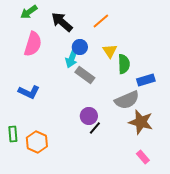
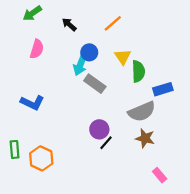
black arrow: (62, 22) -> (69, 24), size x0.6
pink semicircle: (33, 44) -> (37, 49), size x0.7
brown star: (141, 122) -> (145, 138), moved, size x0.7

